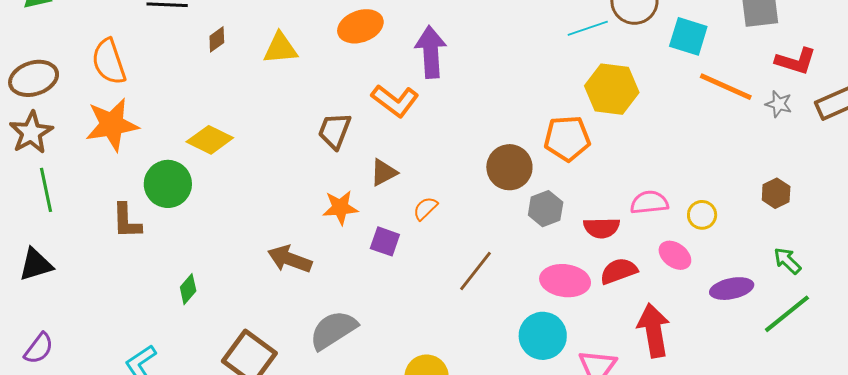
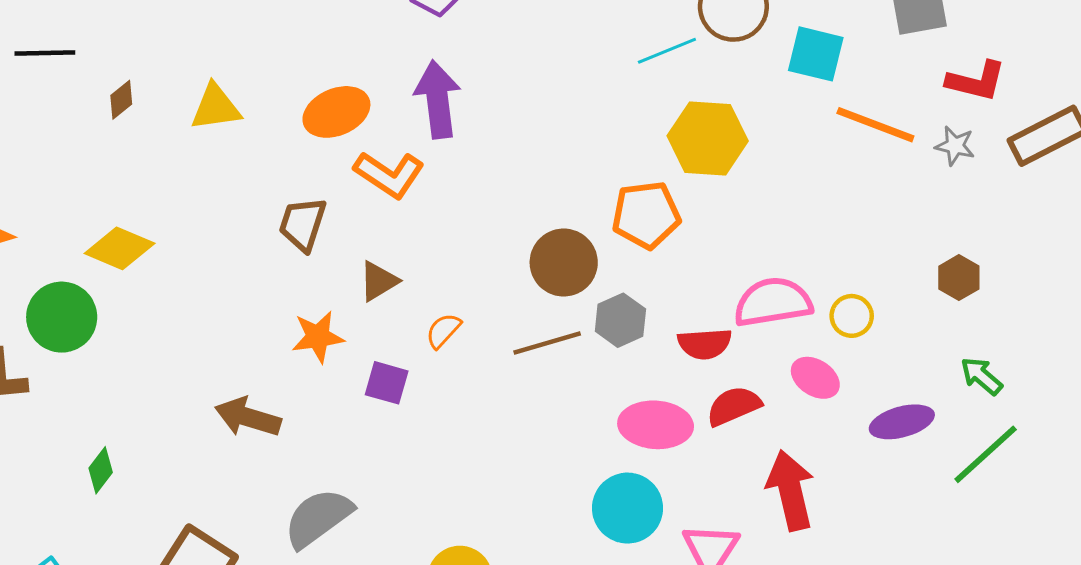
orange ellipse: (360, 26) -> (336, 112), moved
pink semicircle: (649, 202) -> (773, 302), size x1.4
brown line: (475, 271) -> (547, 343), moved, turned 39

